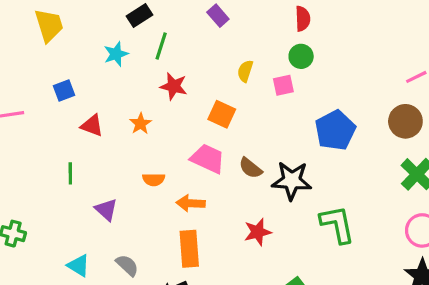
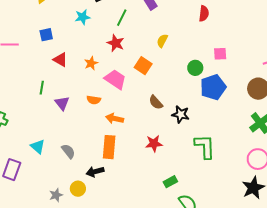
green line: (161, 46) -> (122, 18), moved
green circle: (301, 56) -> (195, 68), moved
pink square: (283, 85) -> (220, 54), moved
pink trapezoid: (208, 159) -> (115, 79), moved
black star: (292, 181) -> (181, 114), size x0.7
purple triangle: (106, 210) -> (62, 103), moved

